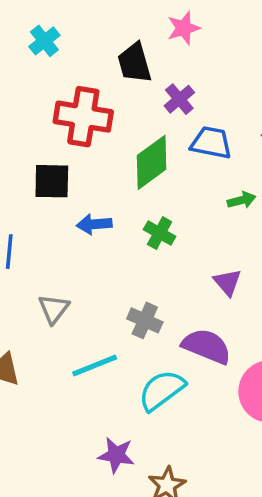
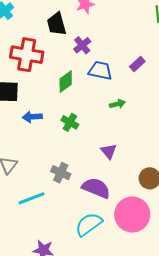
green diamond: (152, 162) -> (66, 82), size x0.7
cyan semicircle: (162, 390) -> (89, 224), moved

